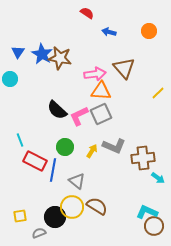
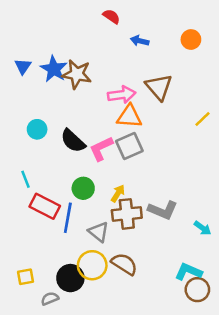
cyan circle: (10, 79) -> (37, 129), moved
gray L-shape: (114, 146) -> (163, 210), moved
brown cross: (143, 158) -> (127, 214), moved

